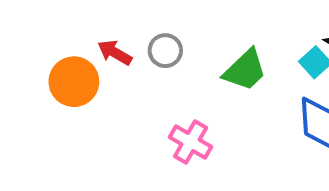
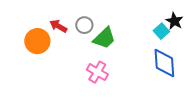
green trapezoid: (245, 70) -> (104, 38), moved

